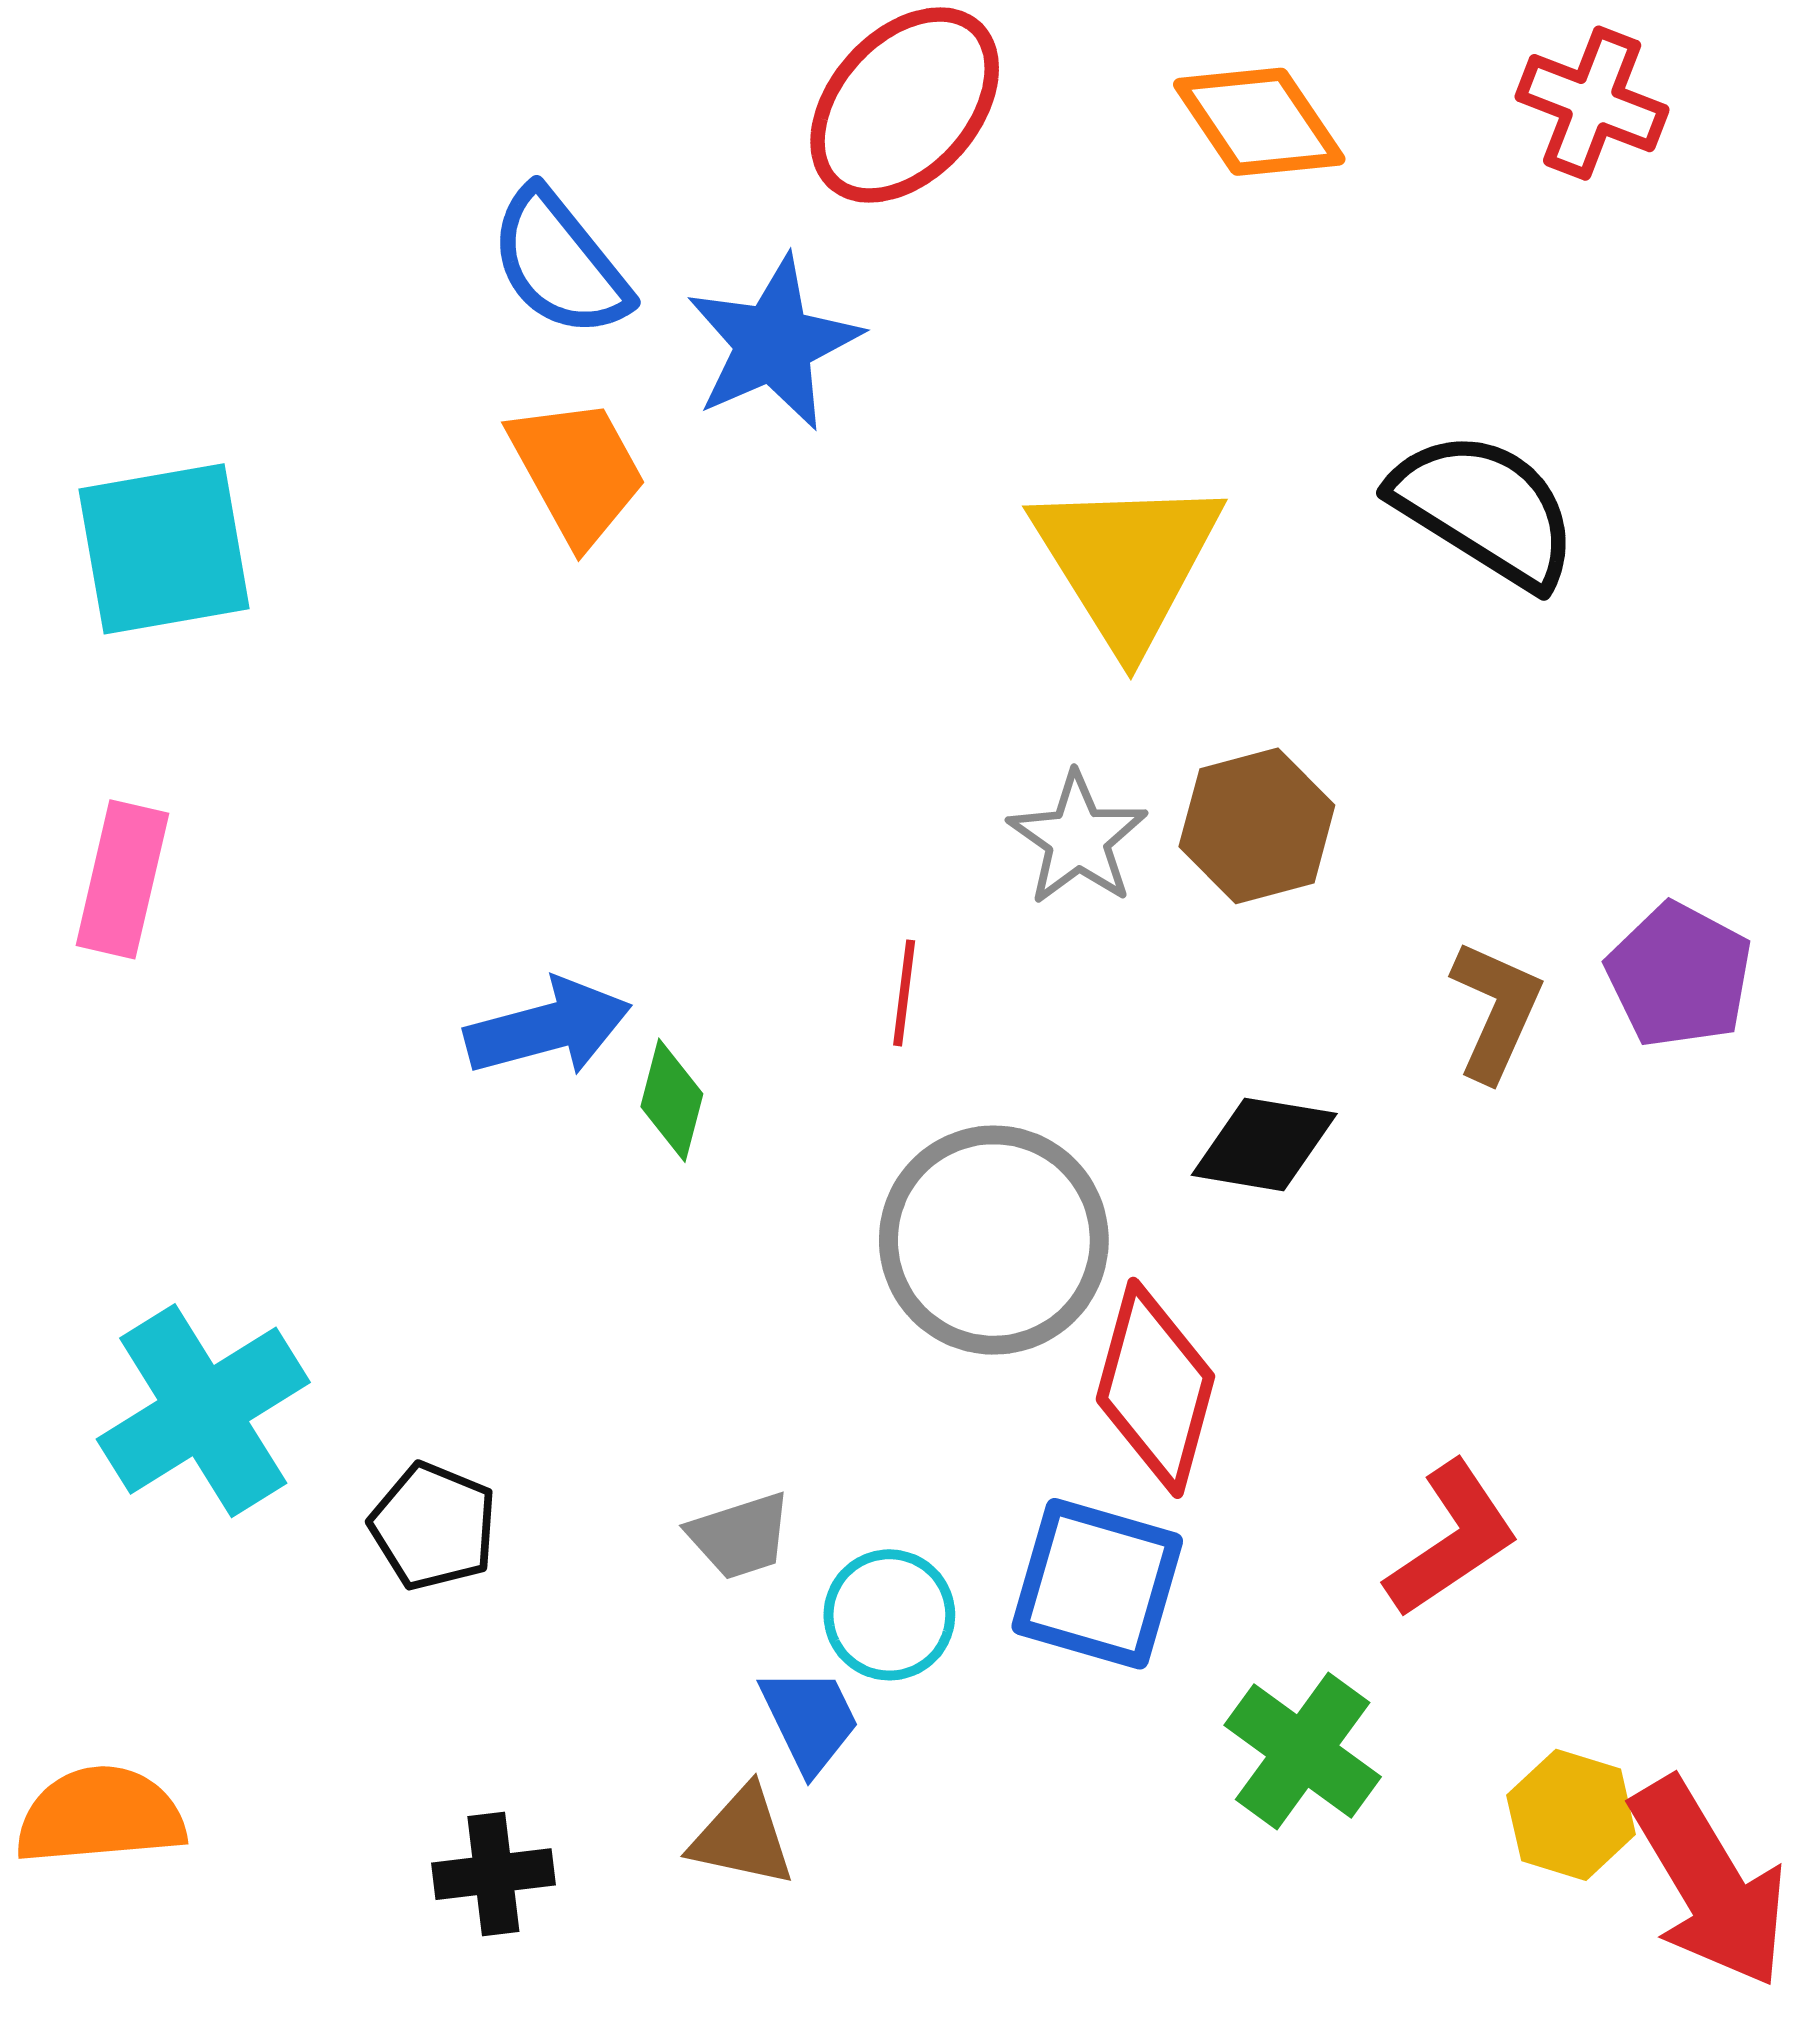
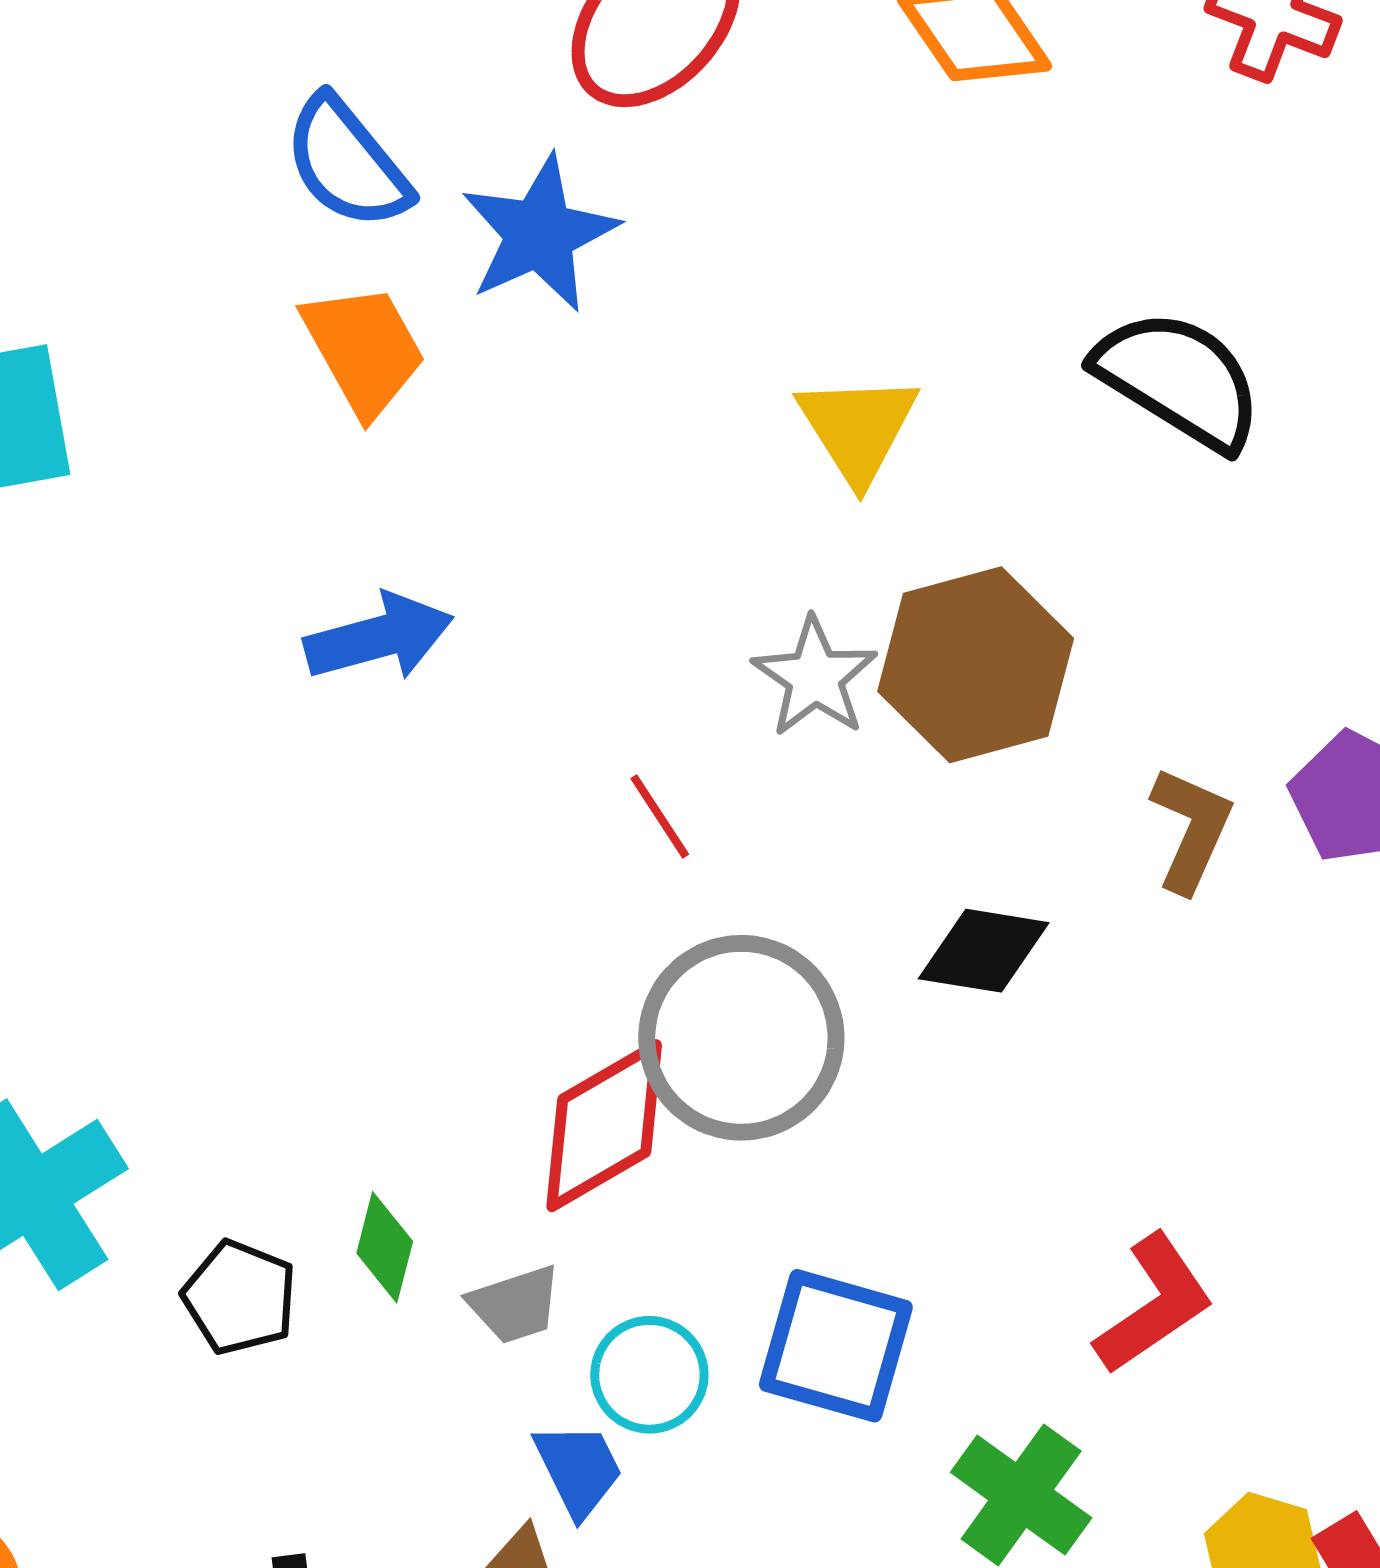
yellow triangle: (1127, 562) -> (858, 428), size x0.7
brown hexagon: (1257, 826) -> (976, 665), size x1.4
red line: (904, 993) -> (660, 816), turned -40
blue arrow: (548, 1028) -> (379, 637), moved
green diamond: (672, 1100) -> (385, 1247), moved
red diamond: (1155, 1388) -> (604, 1126), moved, turned 45

